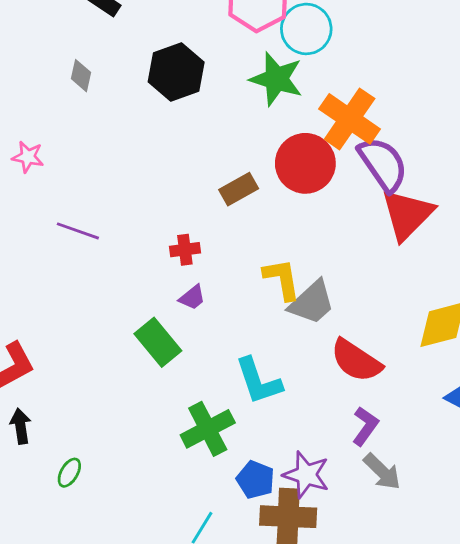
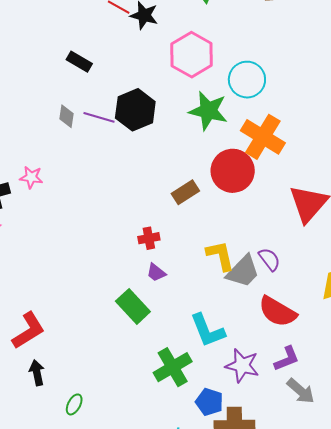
cyan circle: (306, 29) -> (247, 80), moved
purple semicircle: (383, 164) -> (269, 259), moved, size x0.6
purple line: (78, 231) -> (99, 117), moved
purple trapezoid: (192, 297) -> (156, 273), turned 80
purple L-shape: (365, 426) -> (287, 359), turned 36
purple star: (306, 475) -> (242, 366), moved

